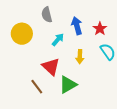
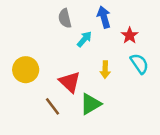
blue arrow: (77, 26) -> (104, 17), moved
yellow circle: (22, 34) -> (26, 70), moved
cyan arrow: (58, 40) -> (84, 39), moved

